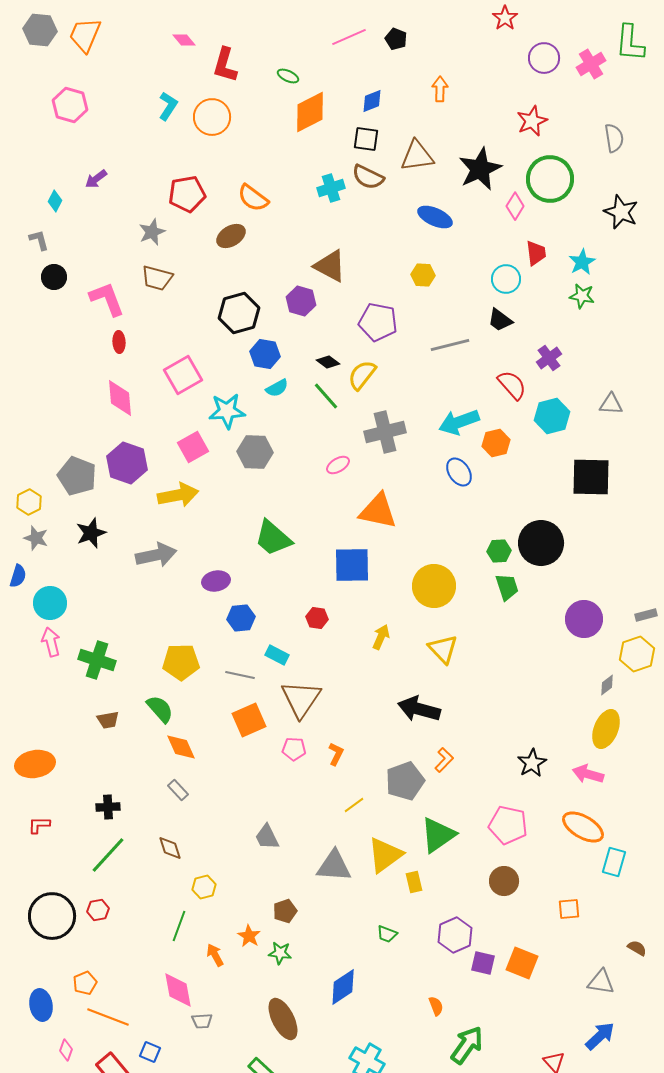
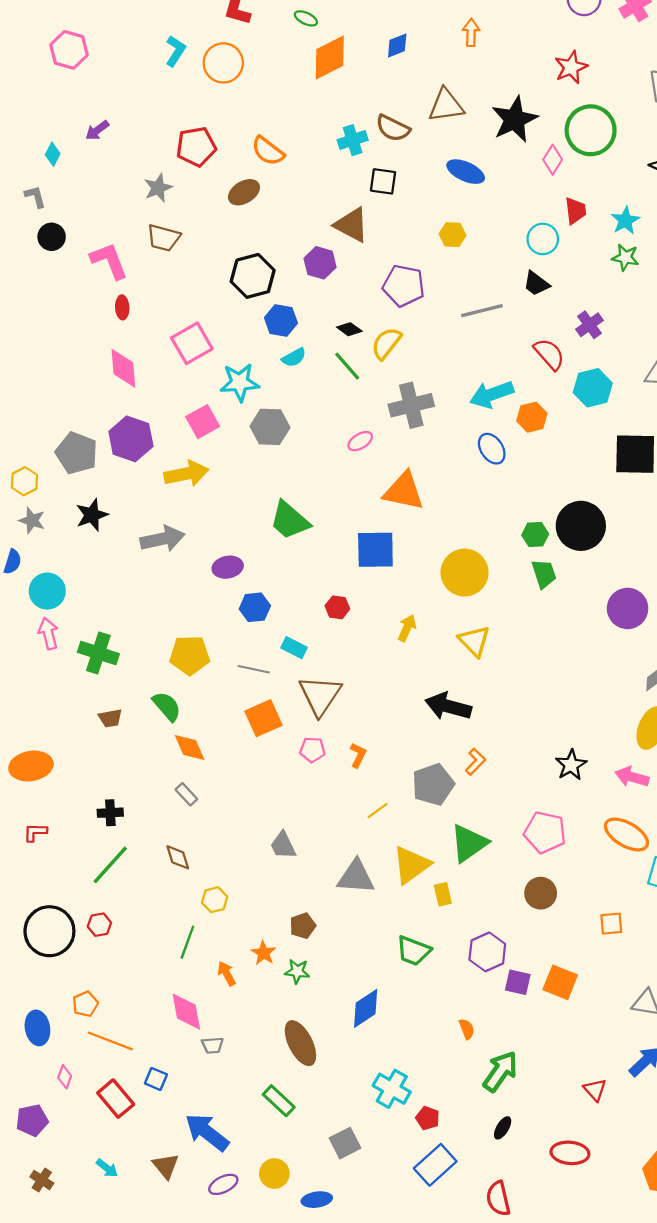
black square: (366, 139) -> (383, 181), moved
green trapezoid: (387, 934) -> (413, 951), size x1.6

